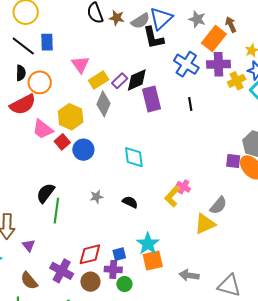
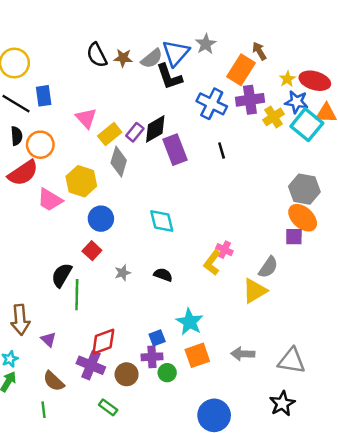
gray star: (197, 19) -> (206, 44), moved, turned 30
red square: (62, 142) -> (92, 251), moved
purple square: (233, 161) -> (294, 237), moved
red diamond: (90, 254) -> (103, 342), moved
orange square: (153, 260) -> (197, 355), moved

